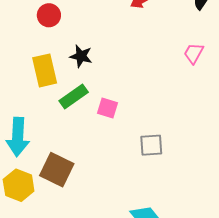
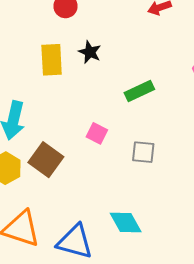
green rectangle: (74, 97) -> (139, 91), moved
pink square: (108, 108) -> (97, 133), moved

